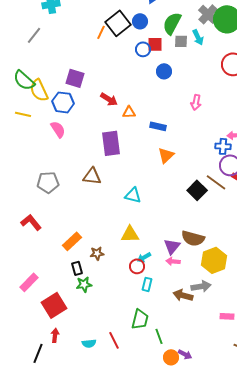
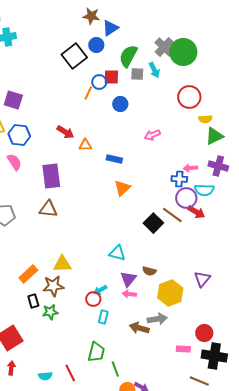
blue circle: (140, 21) -> (96, 45), moved
orange line: (101, 32) -> (88, 93), moved
purple square: (75, 78) -> (13, 100), moved
pink arrow: (196, 102) -> (152, 135), turned 56
purple rectangle: (111, 143) -> (51, 176), moved
cyan triangle: (133, 195) -> (117, 253), moved
yellow triangle: (130, 234) -> (62, 264), moved
brown semicircle: (193, 238) -> (149, 271), size x0.6
brown star: (97, 253) -> (53, 286), size x1.5
green star: (84, 284) -> (50, 312), moved

